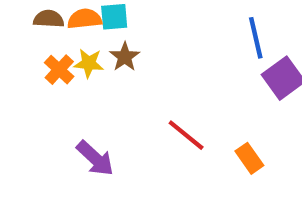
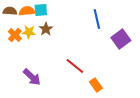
blue line: (256, 38) -> (97, 19), moved
orange rectangle: (249, 158) -> (96, 85), moved

